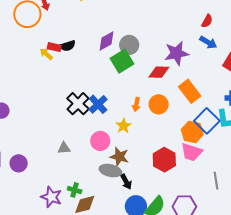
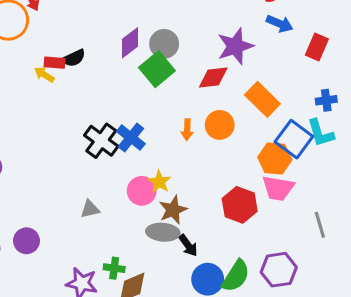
yellow star: (123, 126) -> (159, 182), moved
brown star: (119, 157) -> (173, 210), turned -30

